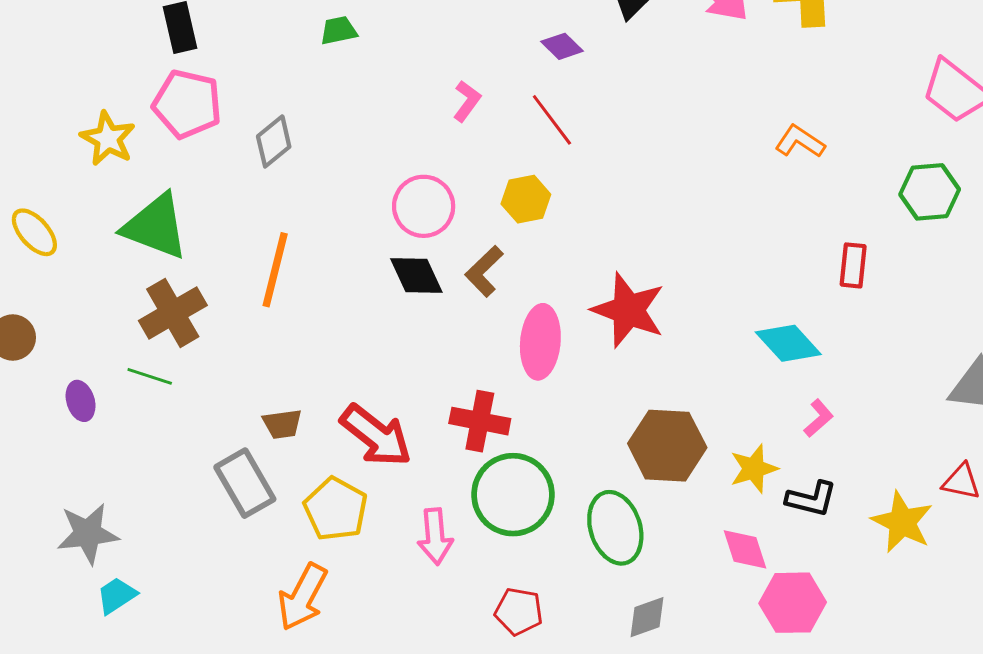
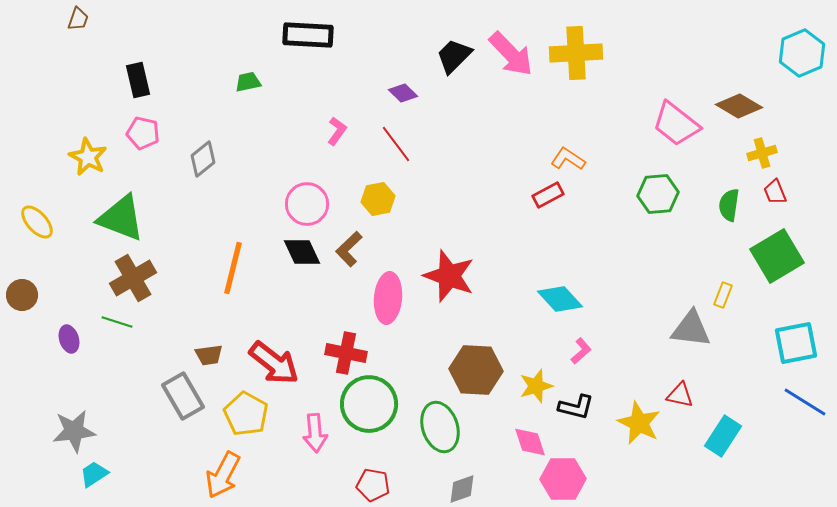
pink pentagon: (187, 104) -> (143, 133), size x0.7
red rectangle: (853, 265) -> (548, 195), moved, turned 56
orange line: (275, 270) -> (233, 268), moved

